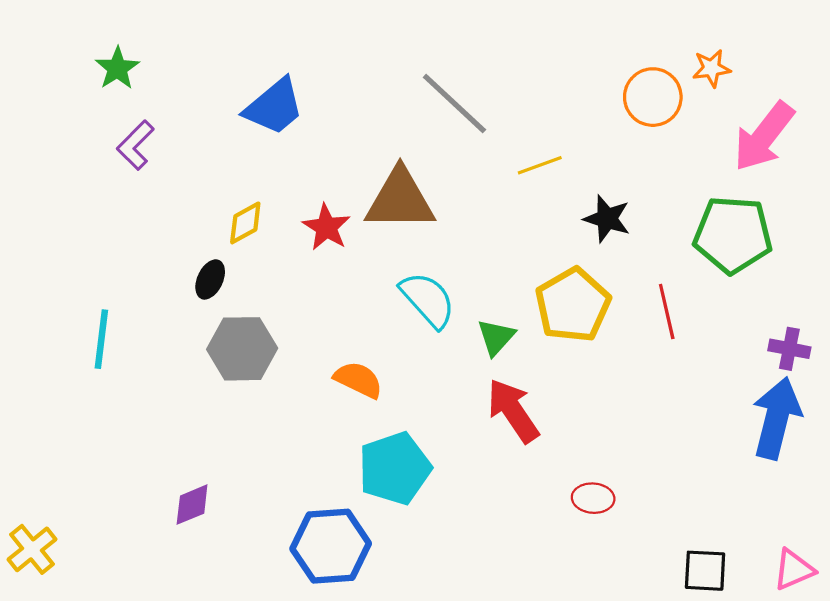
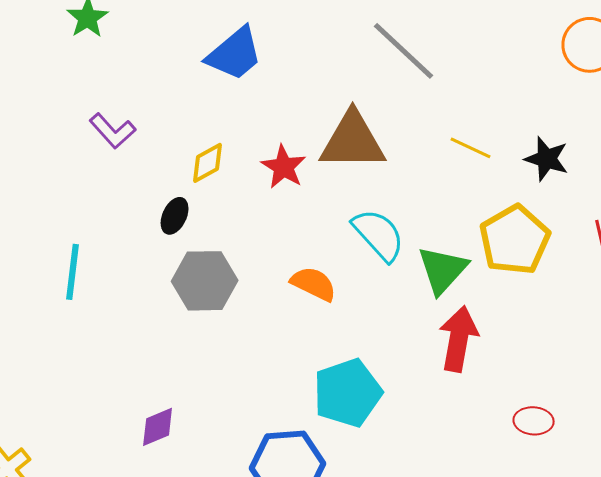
purple L-shape: (135, 145) -> (113, 131), moved, turned -87
yellow line: (540, 165) -> (471, 148), moved, turned 45
green triangle: (496, 337) -> (443, 270), size x1.4
orange semicircle: (358, 380) -> (314, 284), moved
red arrow: (513, 411) -> (459, 339), turned 44

